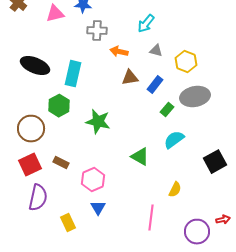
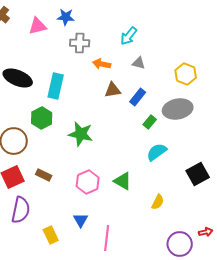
yellow hexagon: (186, 62) -> (186, 74), moved
green triangle: (140, 157) -> (123, 181), moved
pink hexagon: (93, 180) -> (88, 182), moved
pink line: (151, 218) -> (107, 238), moved

